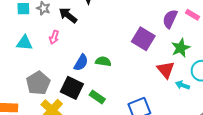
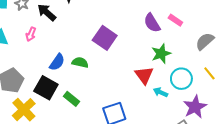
purple semicircle: (170, 19) -> (152, 23), turned -60
purple square: (143, 39) -> (105, 38), moved

